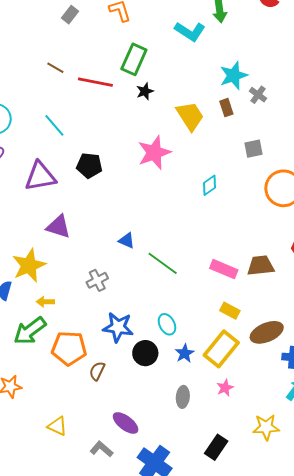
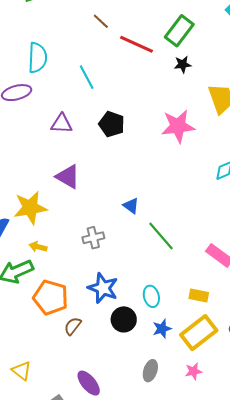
purple triangle: (40, 176) -> (61, 124), size x0.7
yellow rectangle: (230, 311) -> (199, 295), moved, turned -30

